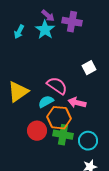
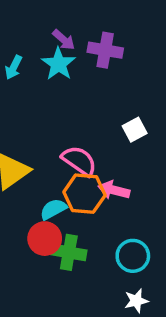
cyan semicircle: (46, 102) -> (53, 209), moved
orange hexagon: (59, 118) -> (84, 194), moved
green cross: (63, 135) -> (69, 252), moved

